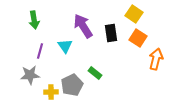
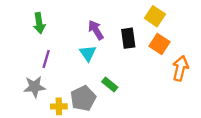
purple arrow: (83, 26) -> (96, 30), size x0.7
cyan triangle: (65, 46) -> (88, 53), moved

